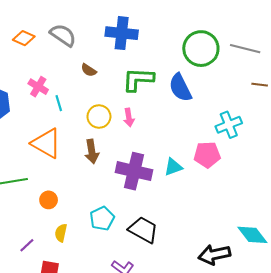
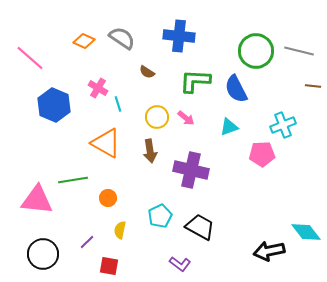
pink arrow: (129, 118) -> (186, 118), turned -42
cyan triangle: (173, 167) -> (229, 127), moved

